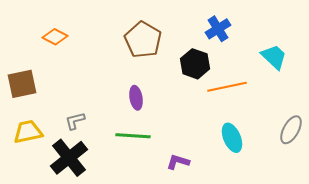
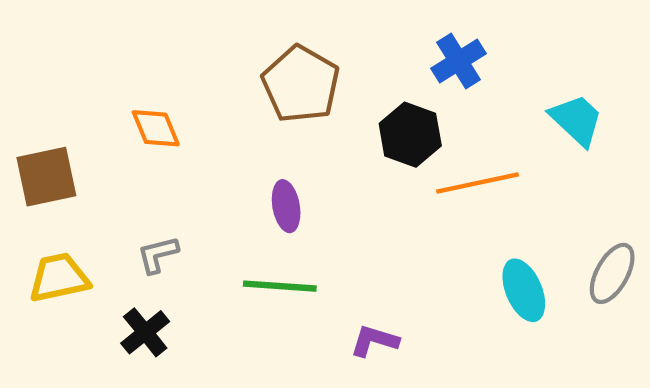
orange diamond: (55, 37) -> (156, 128), moved, turned 40
cyan ellipse: (232, 138) -> (524, 290), moved
black cross: (69, 158) -> (145, 332), size x0.6

